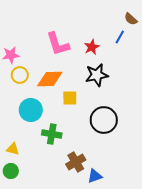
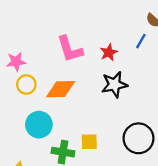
yellow square: (70, 98) -> (89, 142), moved
black circle: (104, 120) -> (138, 138), moved

